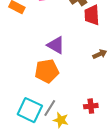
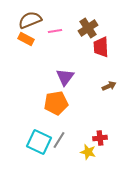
purple triangle: (56, 45) -> (65, 77), turned 36
yellow star: (61, 120) -> (88, 152), moved

